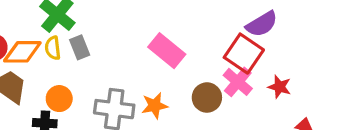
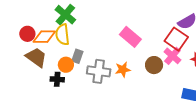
gray rectangle: (80, 47) -> (77, 56), moved, turned 40
yellow semicircle: (53, 48) -> (62, 35), size x1.5

